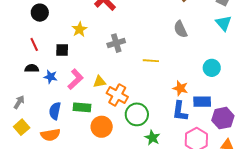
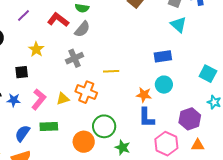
gray semicircle: (180, 29) -> (82, 29), moved, turned -108
cyan circle: (212, 68) -> (164, 85), moved
orange cross: (117, 95) -> (86, 92), moved
blue rectangle: (202, 102) -> (163, 56), moved
blue semicircle: (55, 111) -> (22, 133), turned 30
orange circle: (102, 127) -> (84, 142), moved

